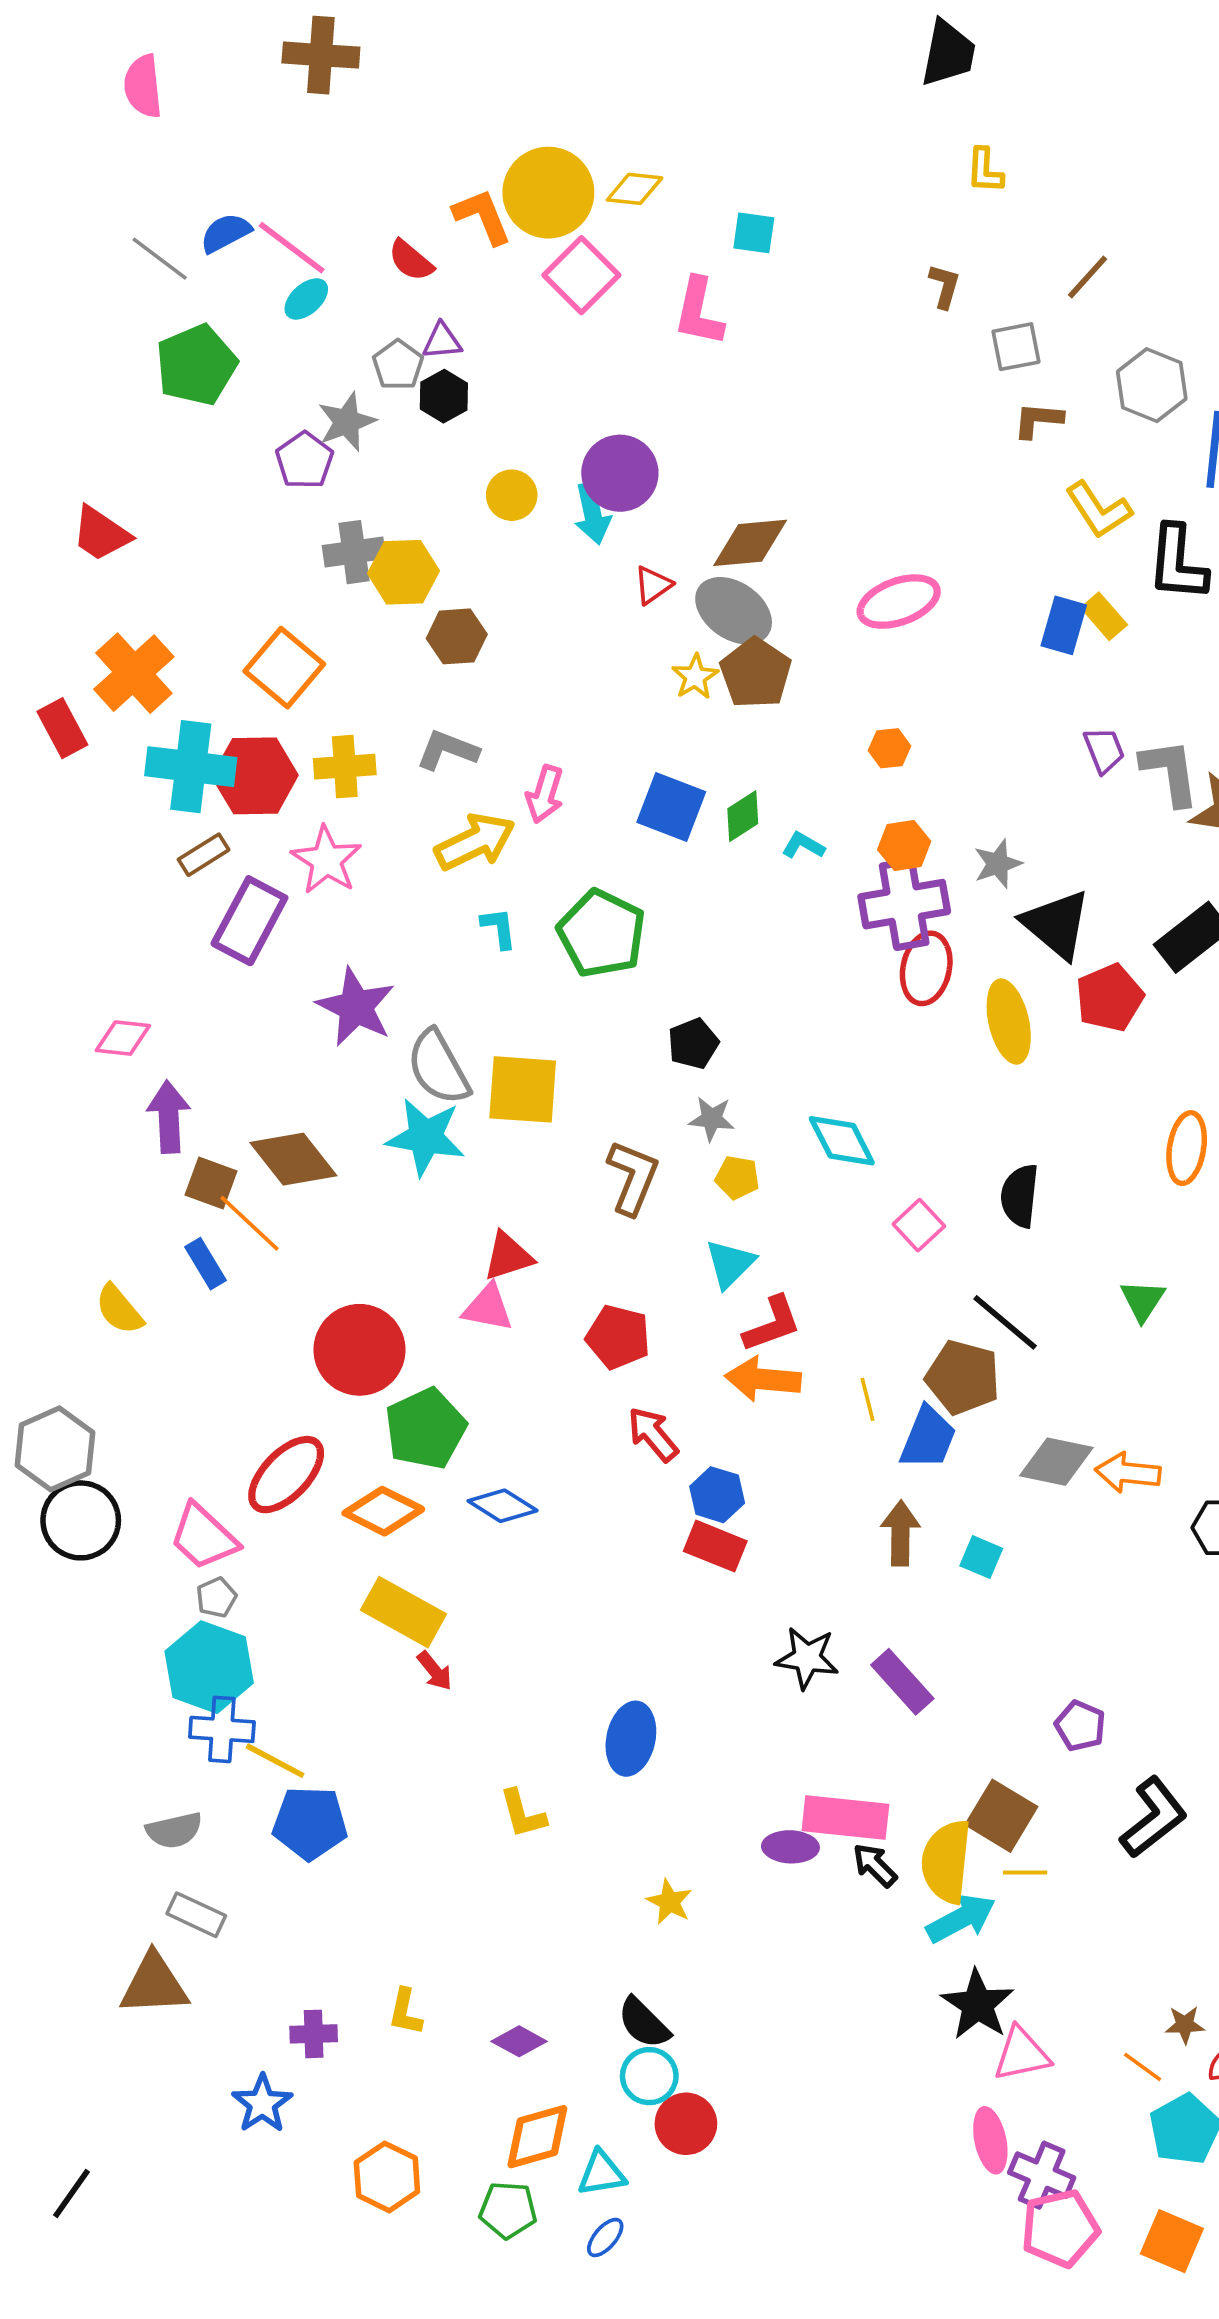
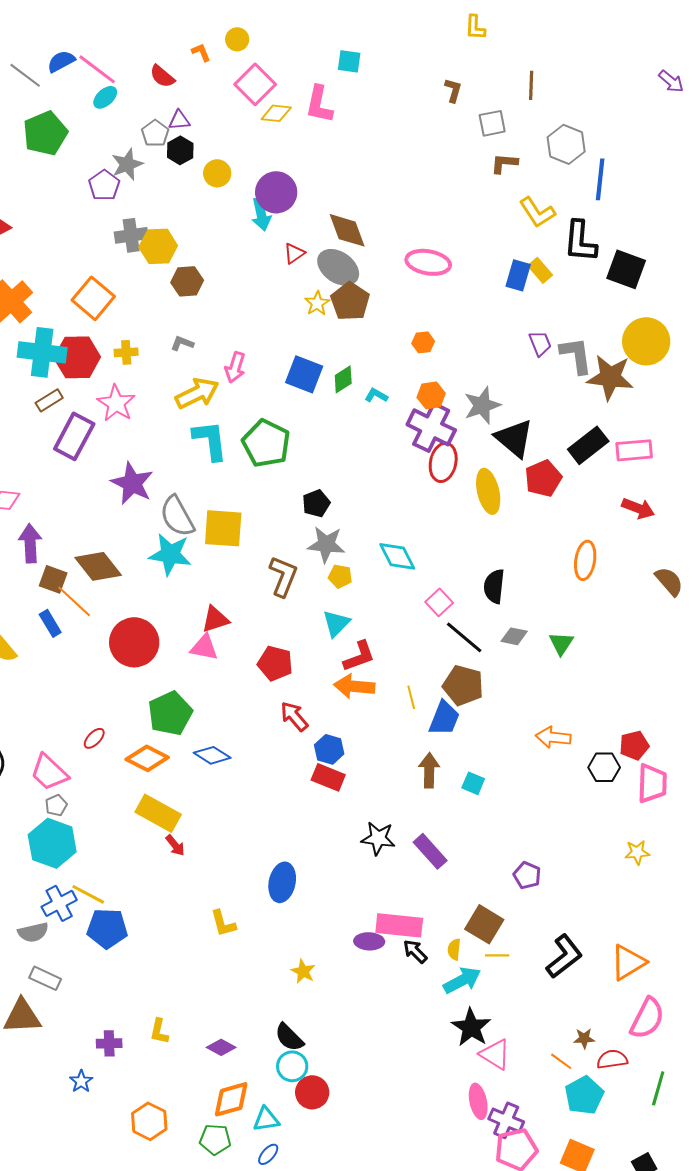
yellow diamond: (635, 189) -> (276, 113), moved
yellow circle: (548, 193) -> (237, 39), size x0.5
orange L-shape: (482, 216) -> (201, 52), size x0.6
brown line: (1088, 277) -> (531, 85), turned -40
yellow circle: (512, 495) -> (217, 173), moved
brown diamond: (750, 543) -> (347, 230), turned 75
pink ellipse: (899, 602) -> (428, 262), turned 30
gray L-shape: (448, 750) -> (182, 343), size x0.7
yellow cross: (345, 767) -> (126, 352), size x0.7
gray star: (998, 864) -> (482, 405), size x1.4
purple cross: (904, 904) -> (431, 427), turned 36
cyan L-shape: (499, 928) -> (210, 440), size x1.8
gray star: (712, 1119) -> (326, 544), size x1.5
black line: (1005, 1322) -> (464, 637), moved
red circle: (359, 1350) -> (134, 642), moved
gray diamond: (1056, 1462) -> (514, 636), moved, size x0.7
red ellipse: (286, 1475) -> (94, 738), size x0.5
blue cross: (222, 1729) -> (59, 903), moved, turned -32
black L-shape: (1154, 1818) -> (564, 956), moved
yellow semicircle: (946, 1862) -> (454, 949), size x0.5
pink triangle: (1022, 2054) -> (495, 1054), turned 44
blue star: (262, 2104) -> (81, 1081), size x0.7

